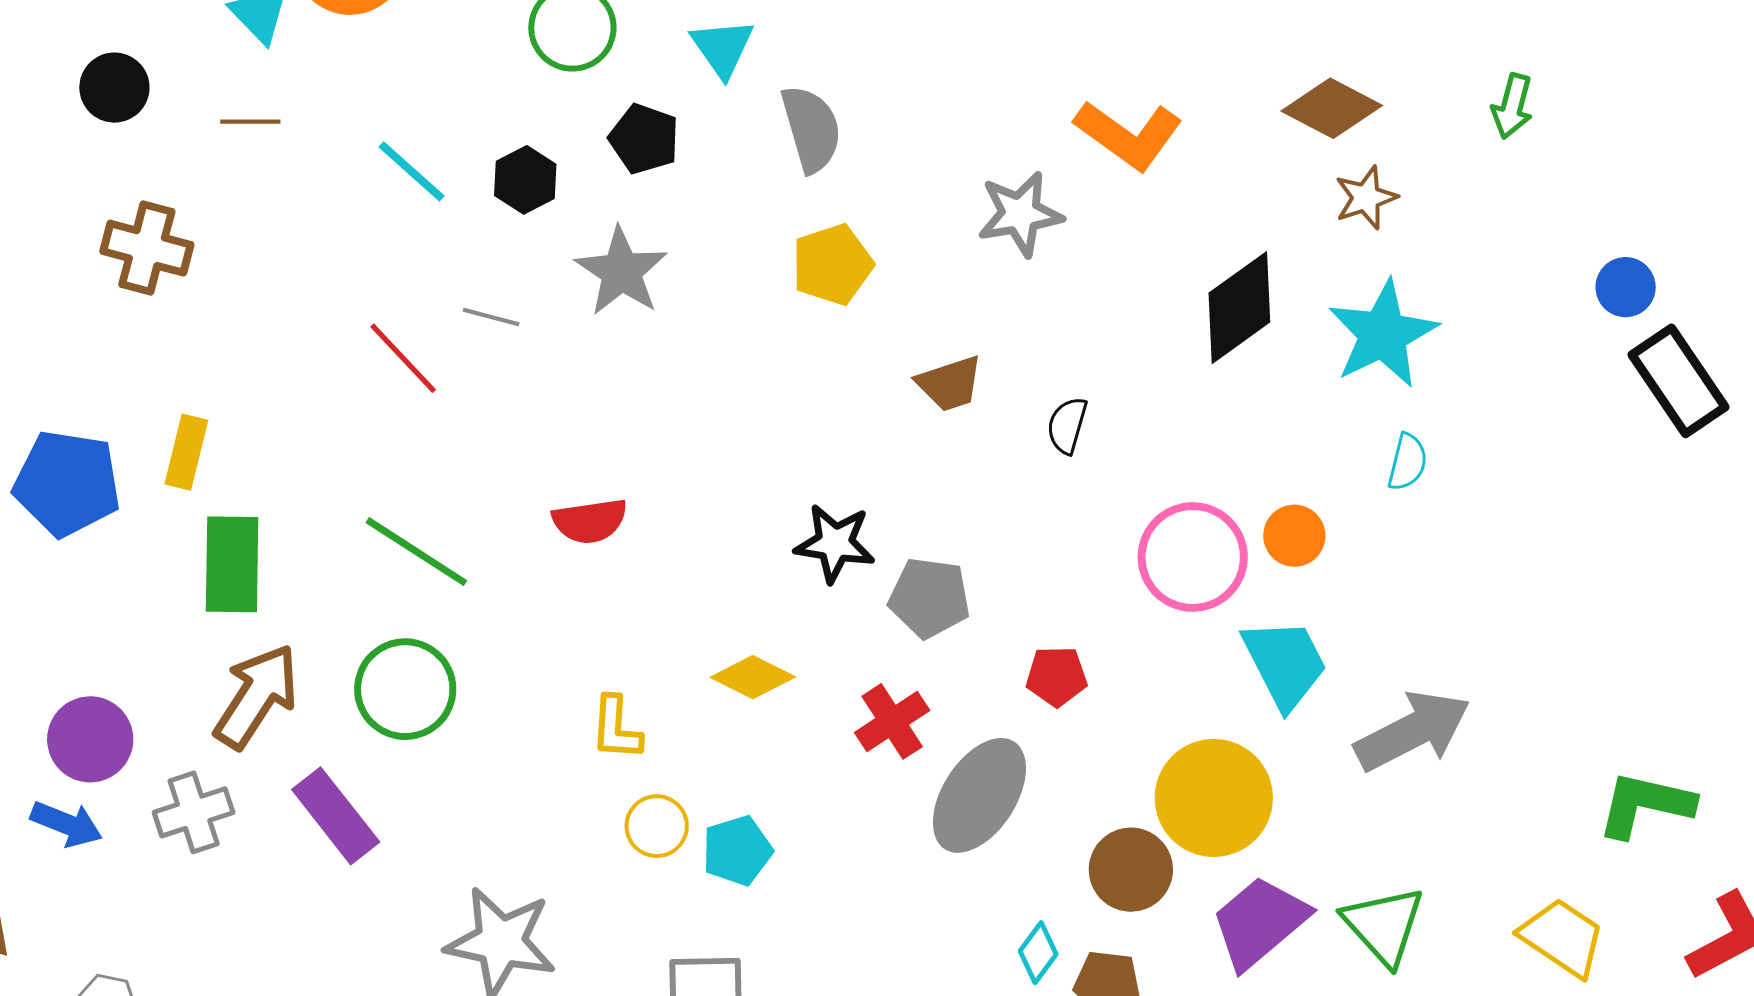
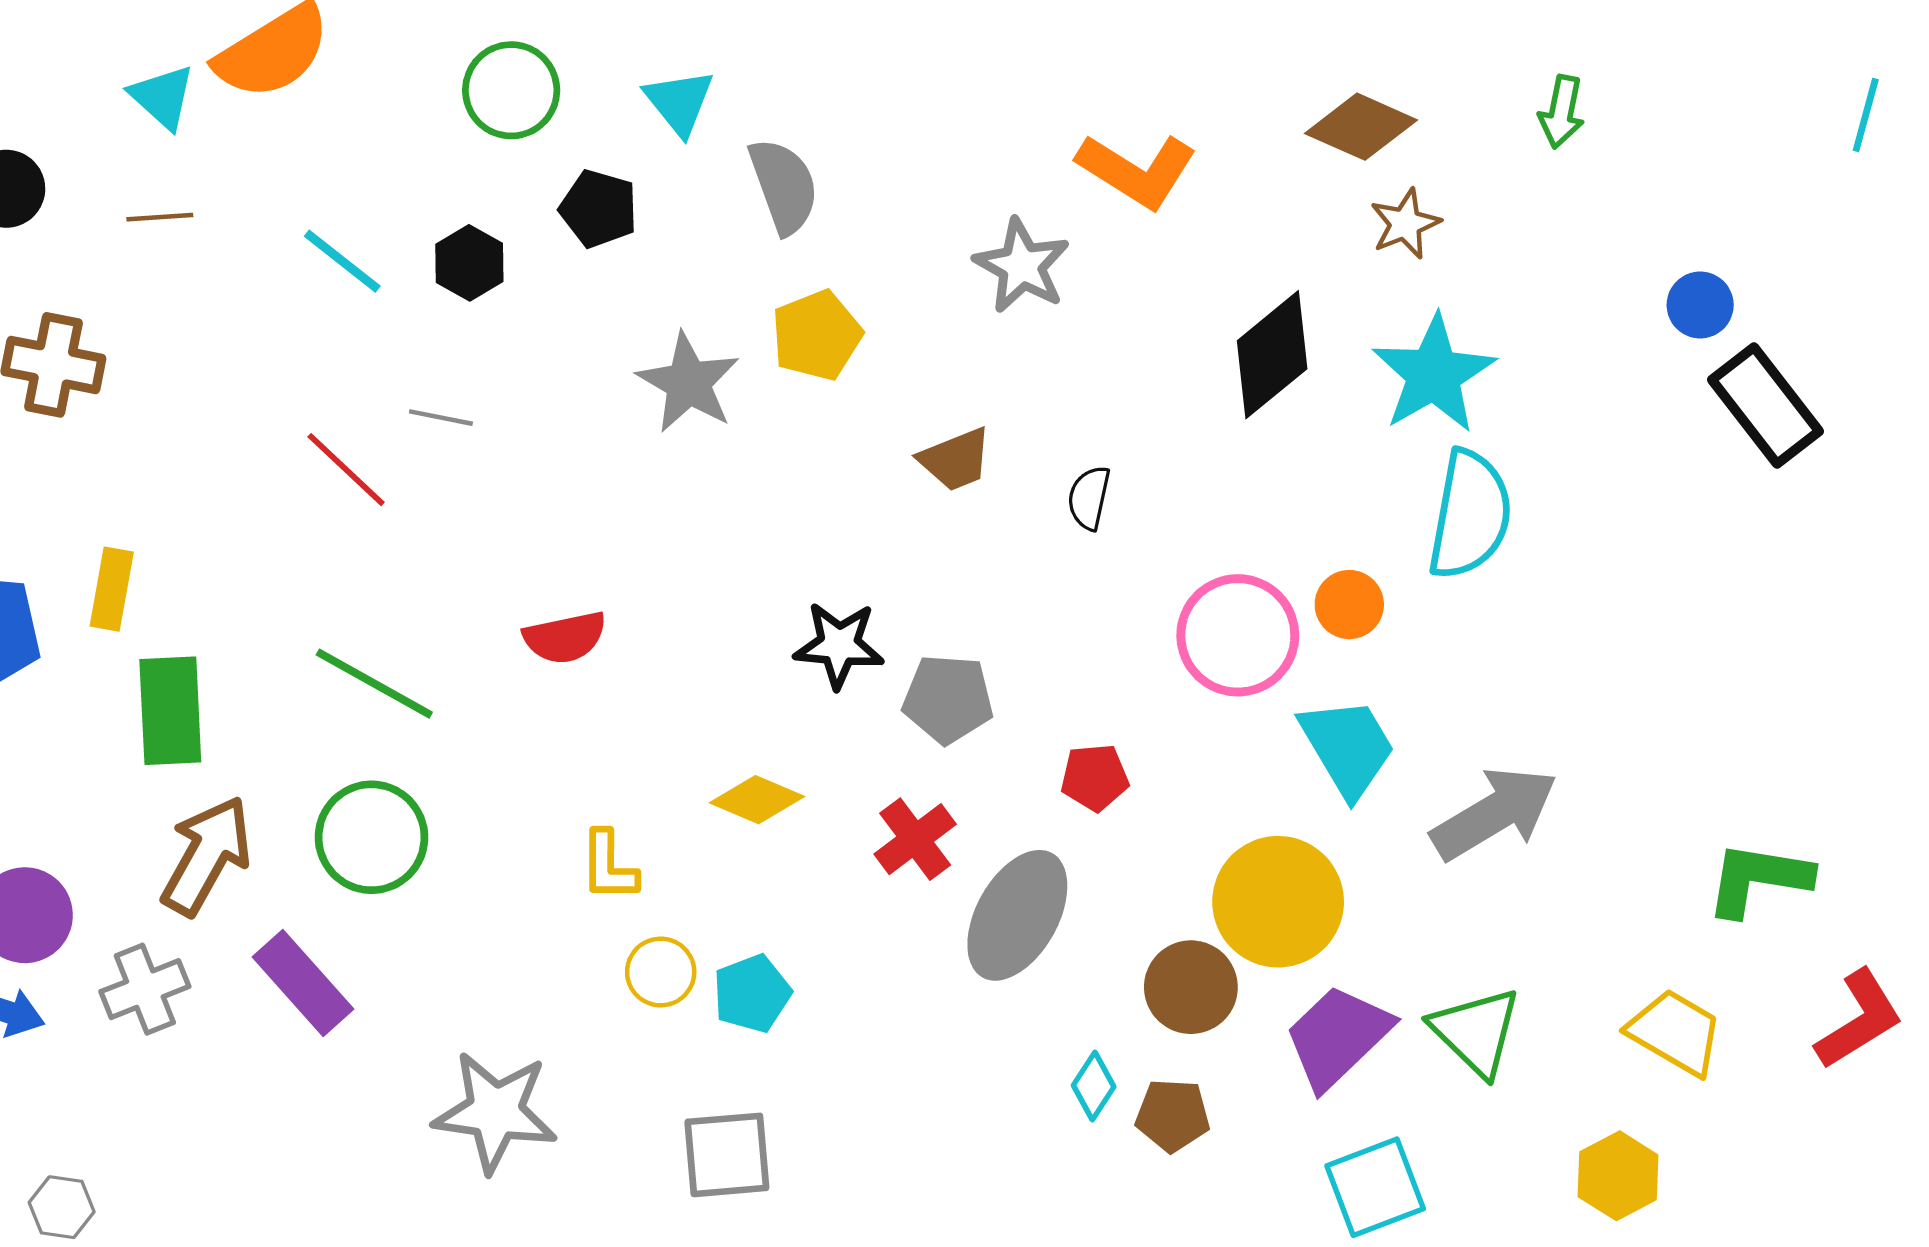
gray star: (1020, 214) -> (1022, 266), turned -30
gray star: (621, 272) -> (688, 383), moved
cyan semicircle: (1407, 462) -> (1470, 515), size x2.0

